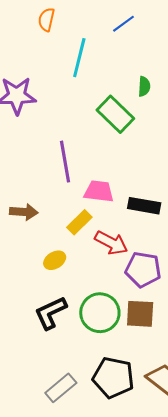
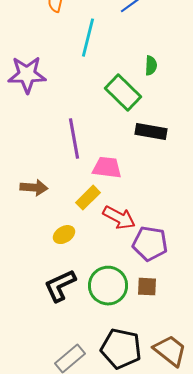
black rectangle: (144, 206) -> (151, 132), moved
brown square: (140, 314) -> (147, 287), size x0.7

